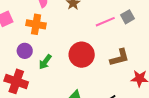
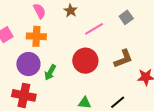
pink line: (105, 22) -> (94, 29), moved
purple circle: (25, 51) -> (28, 64), size x1.5

